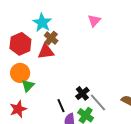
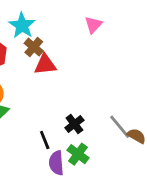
red triangle: (46, 51) -> (45, 65), moved
gray line: (98, 103) -> (120, 127), moved

